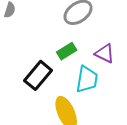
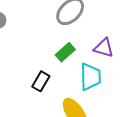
black rectangle: (38, 75) -> (41, 81), size x0.7

